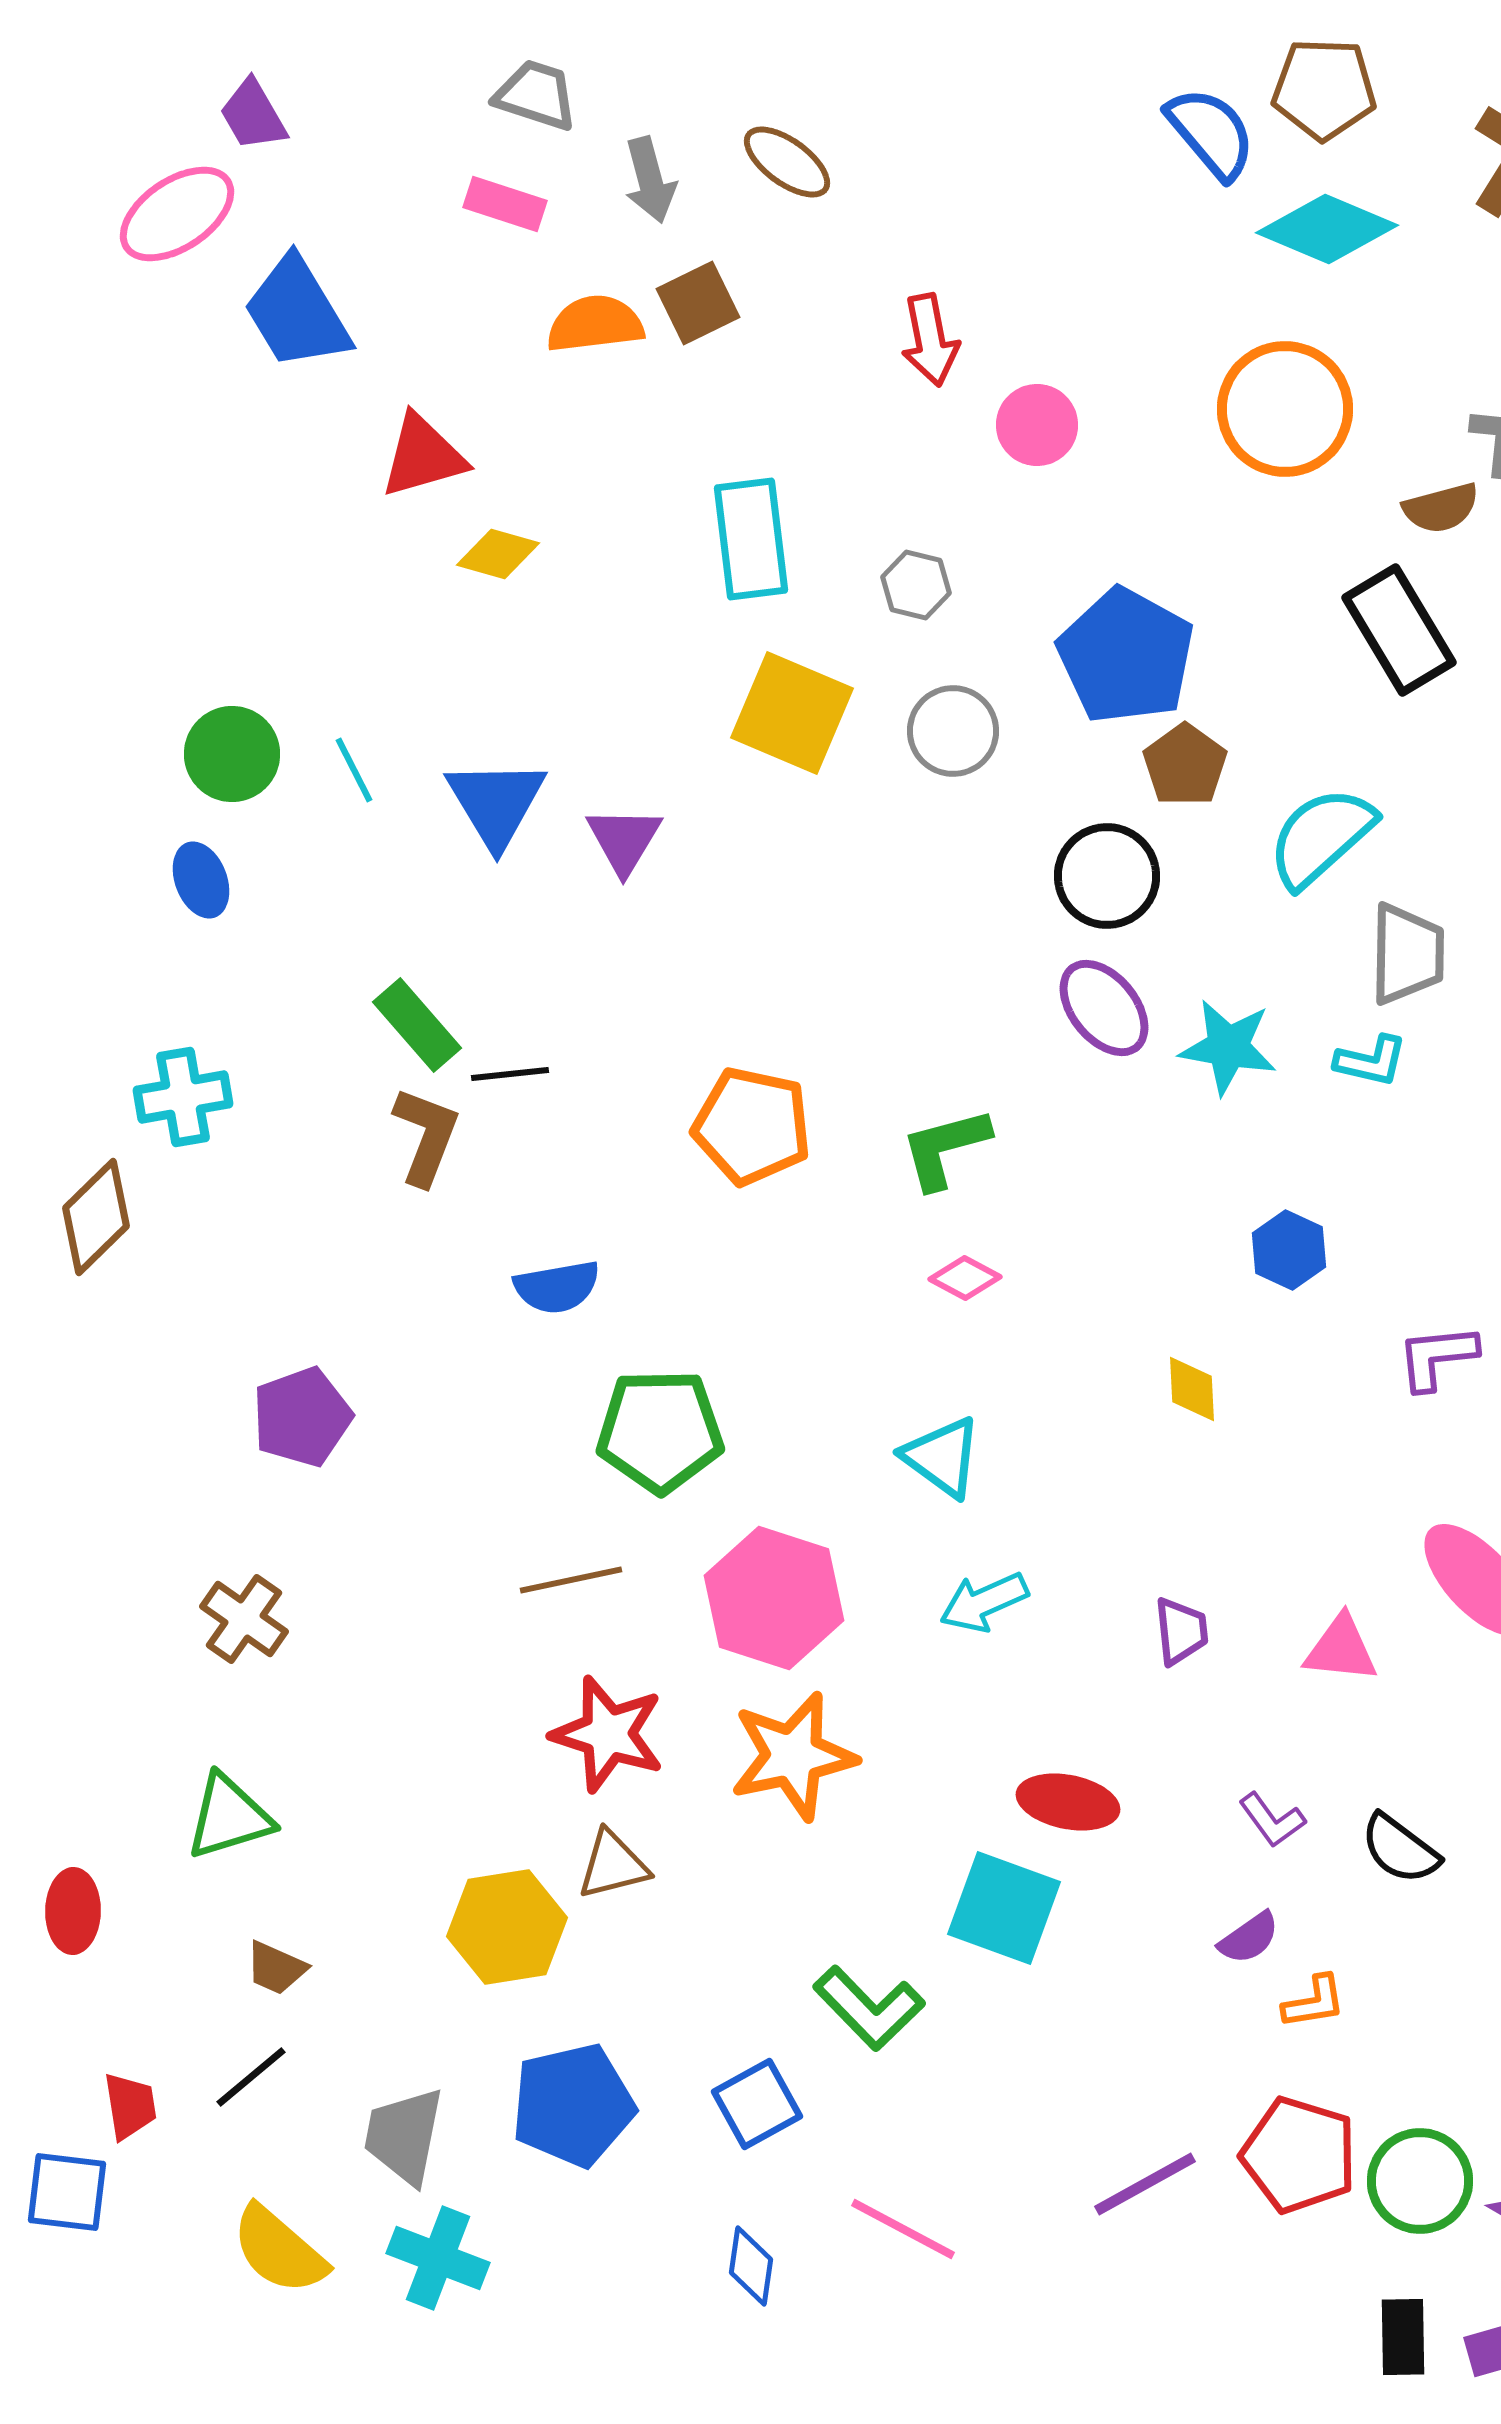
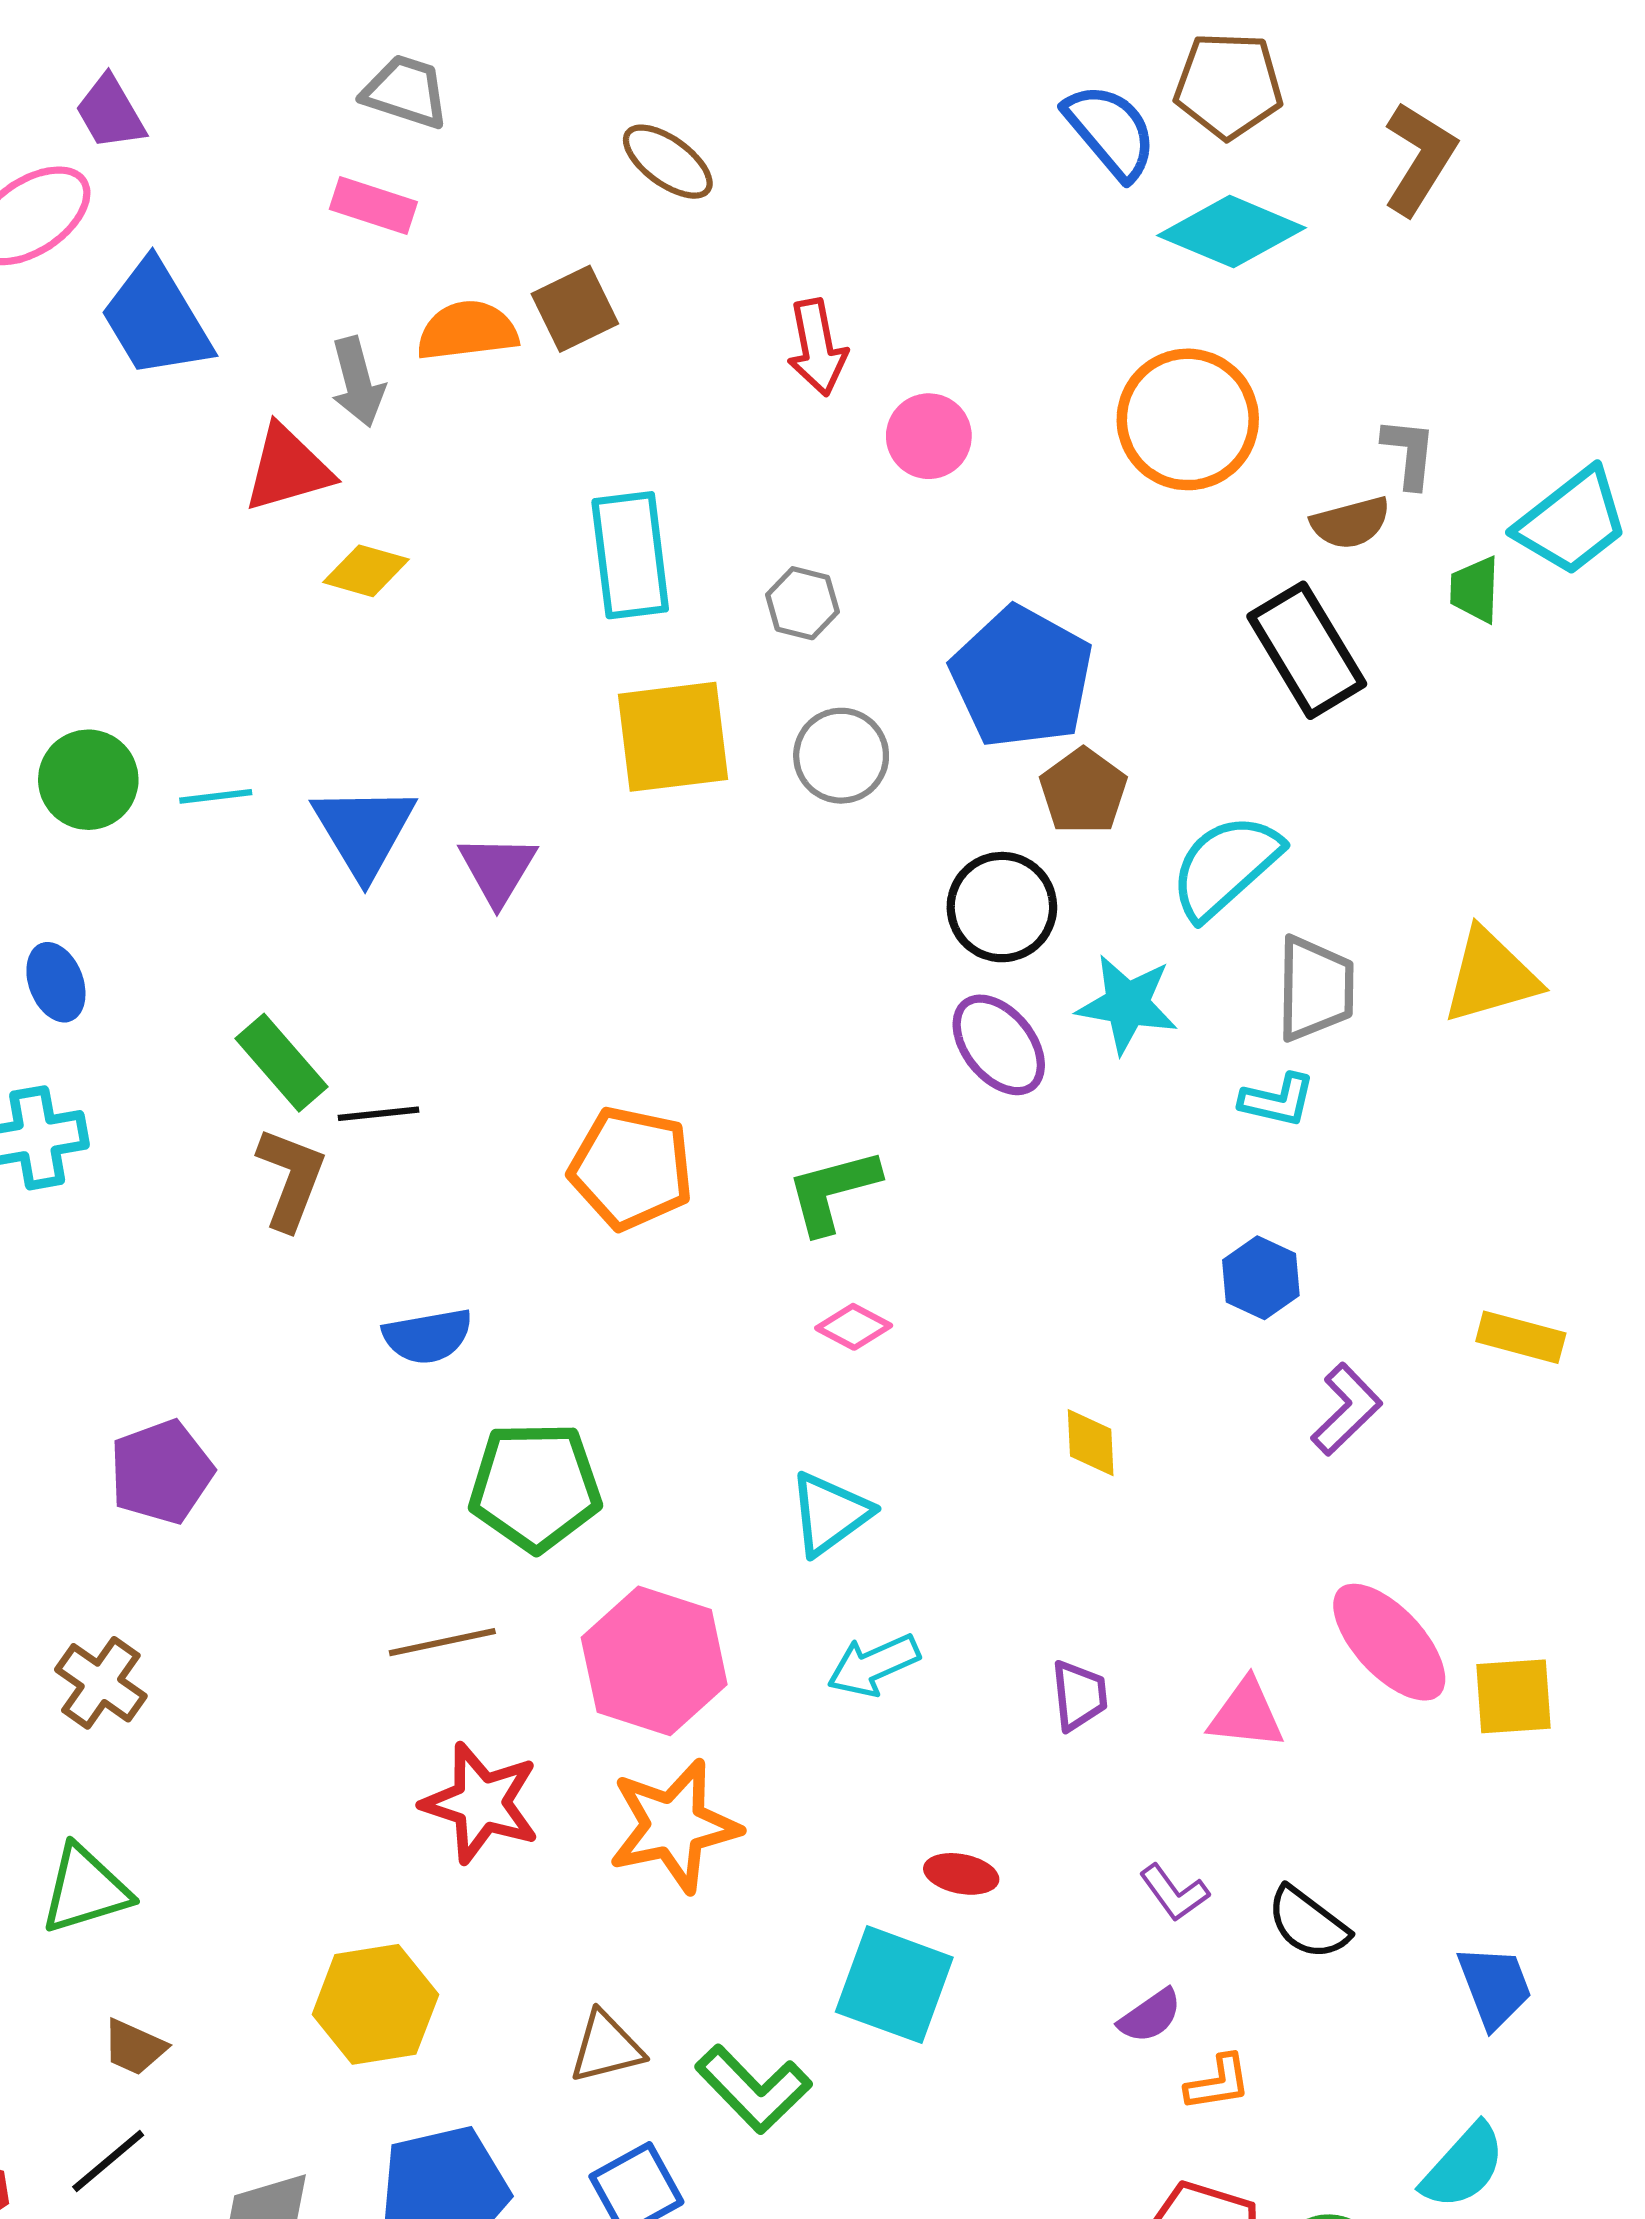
gray arrow: (650, 180) -> (358, 382), moved
yellow square: (792, 713) -> (673, 737), turned -30
cyan line: (354, 770) -> (216, 796), turned -70
blue ellipse: (201, 880) -> (56, 982), moved
cyan star: (1228, 1047) -> (1127, 1004), moved
blue hexagon: (1289, 1250) -> (1261, 1278), moved
purple L-shape: (1437, 1357) -> (1346, 1409), turned 142
cyan triangle: (942, 1457) -> (830, 1514), turned 48
red ellipse: (1068, 1802) -> (961, 1874), size x0.7
brown triangle: (613, 1865) -> (606, 2047), moved

